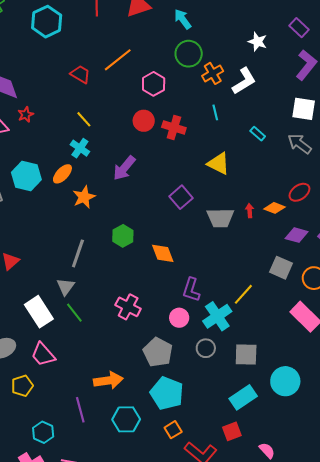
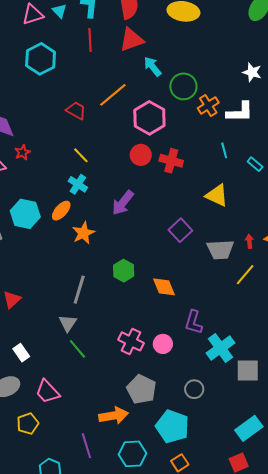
cyan arrow: (183, 19) -> (153, 67), moved
white L-shape: (244, 81) -> (240, 112), turned 32
pink hexagon: (154, 84) -> (149, 118), size x1.4
cyan line: (215, 112) -> (224, 150), moved
yellow line: (243, 294) -> (245, 275), moved
white rectangle: (39, 312) -> (21, 353), moved, size x0.6
pink circle: (179, 318) -> (163, 344), moved
gray circle: (206, 348) -> (194, 389), moved
gray pentagon: (158, 352) -> (141, 389), moved
gray square: (246, 355) -> (248, 371), moved

